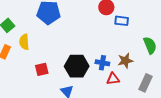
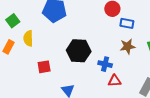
brown star: (125, 61) -> (128, 46), moved
black hexagon: (77, 66) -> (79, 51), moved

